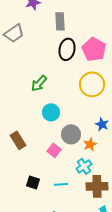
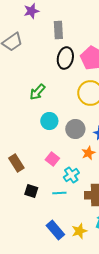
gray circle: (71, 134) -> (75, 129), moved
brown rectangle: (18, 140) -> (16, 163), moved
cyan cross: (84, 166) -> (71, 175), moved

